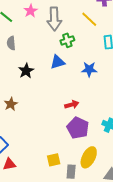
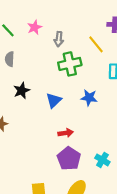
gray arrow: (54, 19) -> (59, 39), size x0.6
green cross: (67, 40) -> (70, 64), size x1.5
blue triangle: (57, 62) -> (54, 100), moved, turned -35

